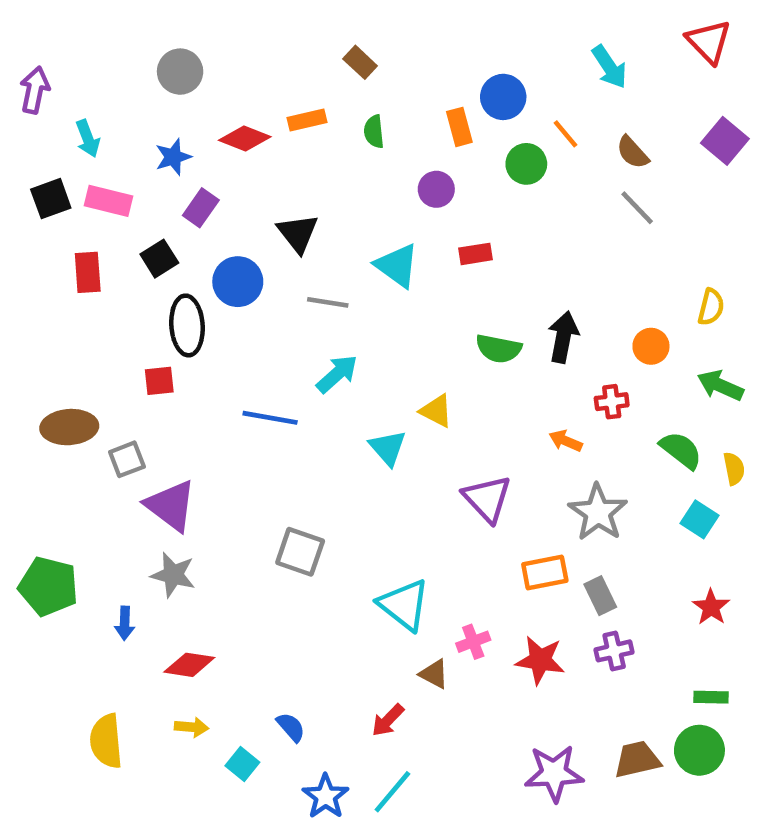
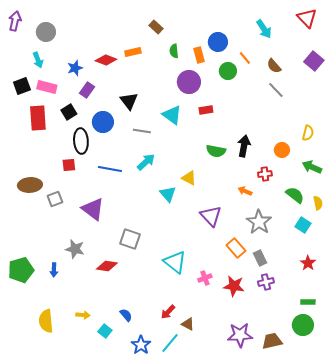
gray circle: (180, 72) -> (46, 32), moved
purple arrow: (35, 90) -> (15, 21), moved
green semicircle: (374, 132) -> (174, 51), moved
purple circle: (436, 189) -> (189, 82), size x1.5
red rectangle: (88, 272) -> (38, 118), size x1.4
blue line: (270, 418) -> (110, 169), moved
purple triangle: (171, 506) -> (93, 209), moved
orange rectangle: (545, 572) -> (236, 248), turned 60
green pentagon: (48, 586) -> (21, 270), moved, turned -30
red diamond: (189, 665) -> (107, 266), moved
brown triangle: (434, 674) -> (188, 324), moved
brown trapezoid: (637, 759) -> (272, 341), moved

